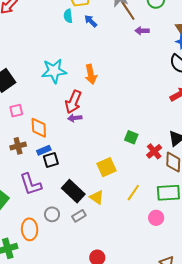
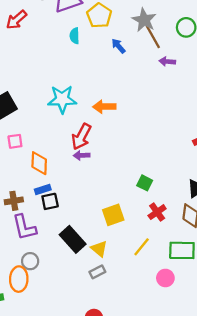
cyan semicircle: (68, 16) -> (75, 36), moved
blue arrow: (91, 21) -> (118, 46), moved
orange arrow: (91, 74) -> (104, 107), turned 96
brown cross: (18, 146) -> (14, 201), moved
red cross: (154, 151) -> (157, 212), moved
gray circle: (52, 214) -> (30, 261), moved
gray rectangle: (79, 216) -> (97, 272), moved

